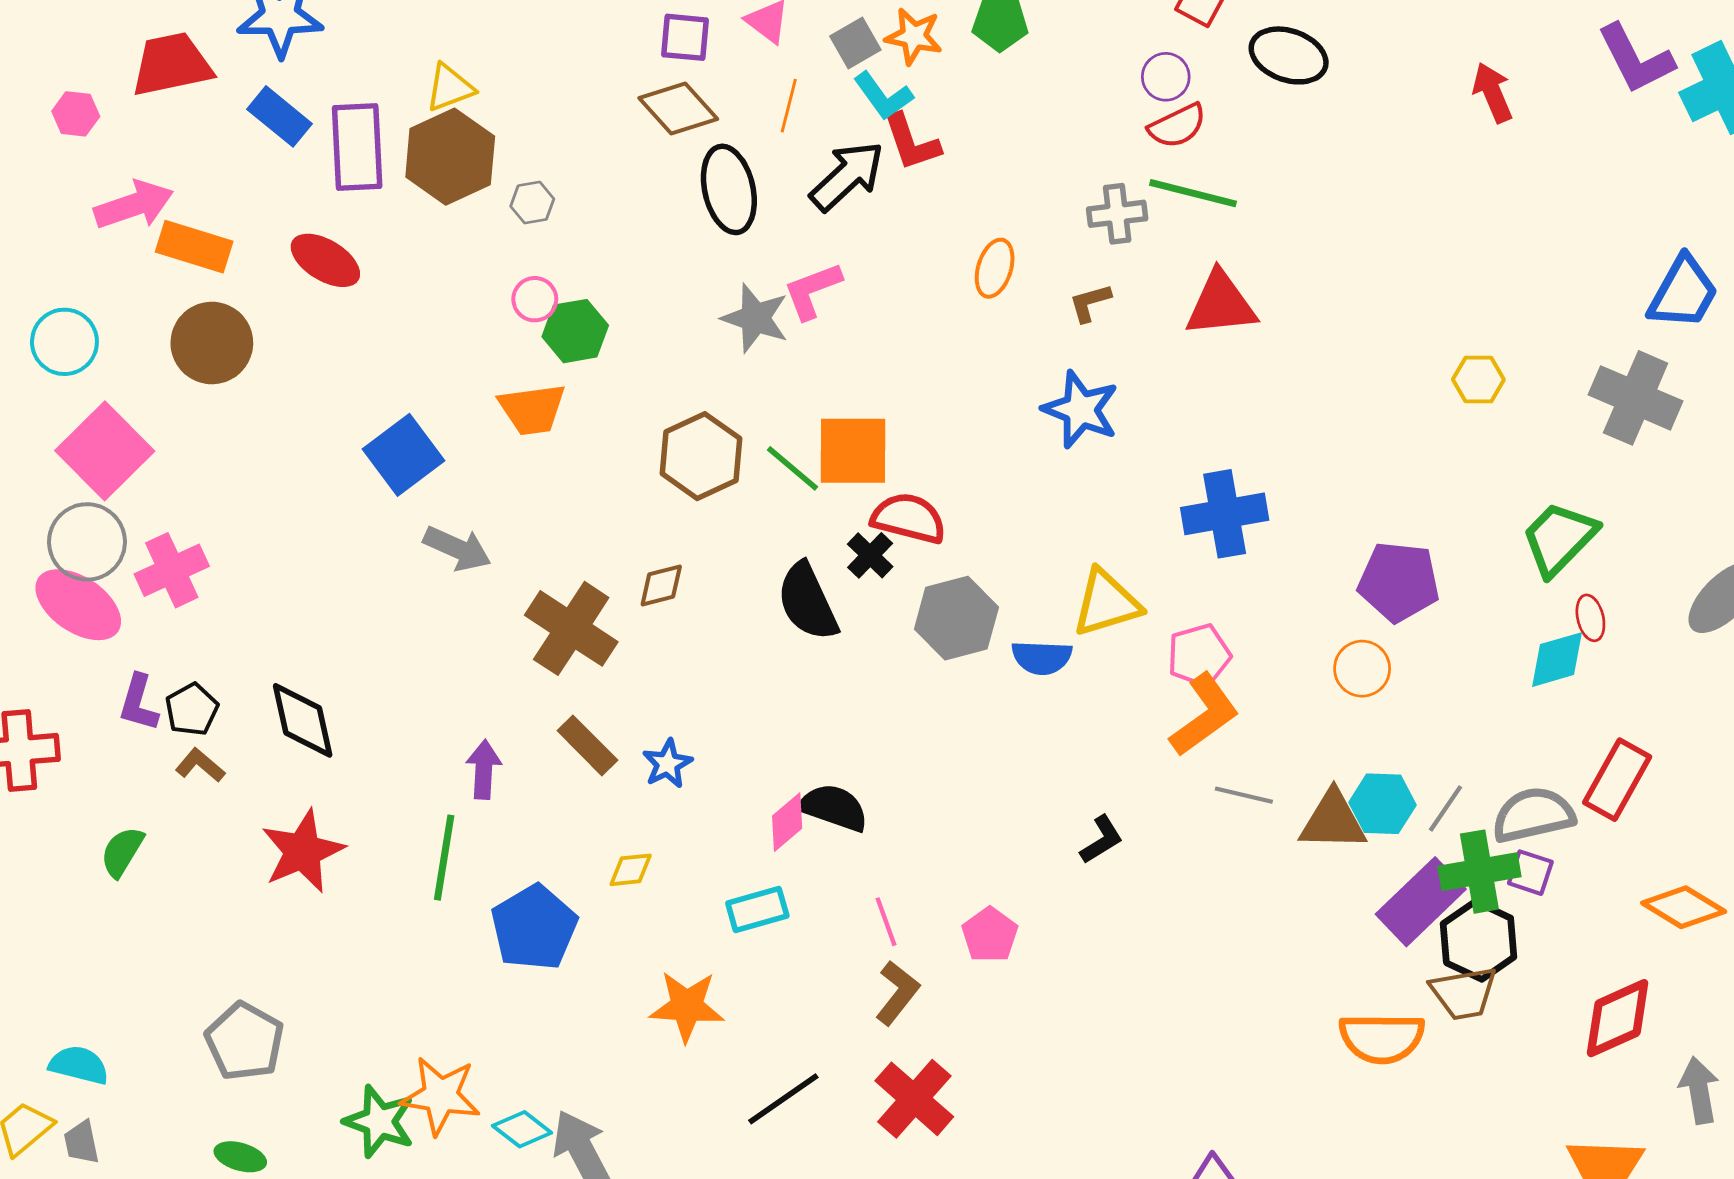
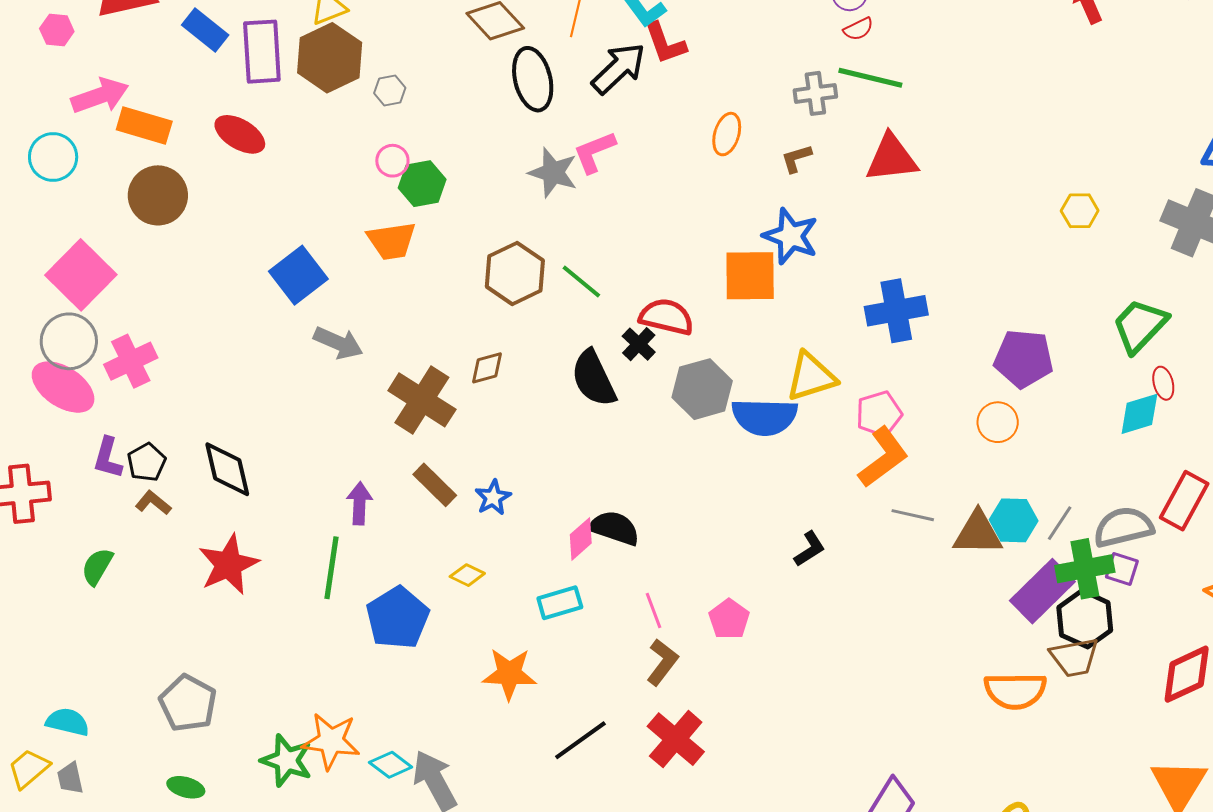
red semicircle: (1177, 126) -> (858, 29), size x0.7
cyan circle: (64, 342) -> (53, 157), moved
orange square: (853, 451) -> (750, 276), moved
blue semicircle: (1042, 658) -> (765, 417), size x1.5
yellow diamond: (631, 870) -> (467, 575), turned 32

